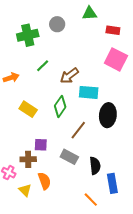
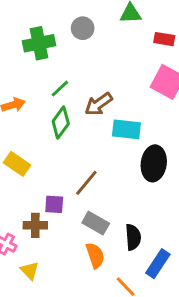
green diamond: (60, 106) -> (61, 122), moved
yellow rectangle: (28, 109) -> (17, 164), moved
brown line: (78, 130) -> (86, 183), moved
orange semicircle: (44, 181) -> (95, 255), moved
blue rectangle: (112, 183) -> (158, 264), turned 42

